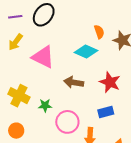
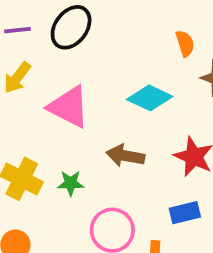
orange semicircle: (99, 32) -> (185, 43), moved
green star: (45, 105) -> (71, 183), moved

